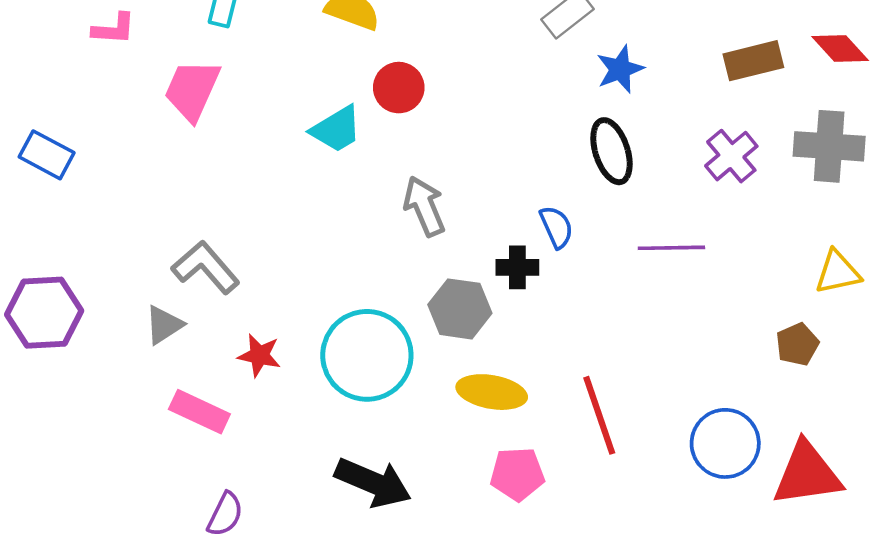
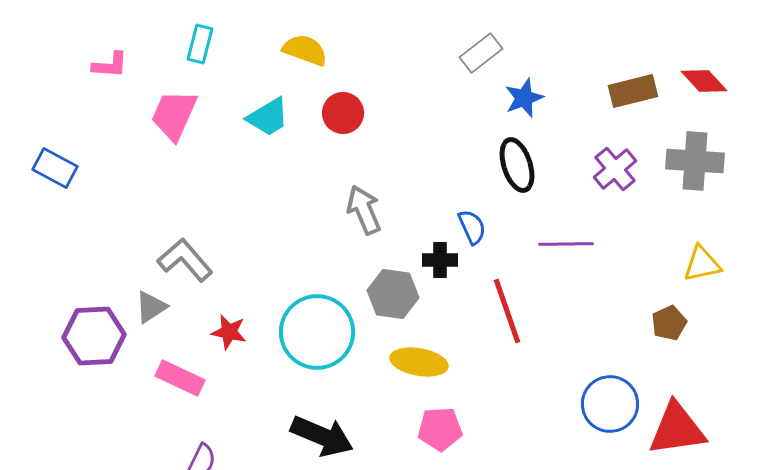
cyan trapezoid: (336, 129) -> (268, 117), moved
purple hexagon: (44, 313) -> (94, 336), moved
red line: (599, 415) -> (507, 311), moved

